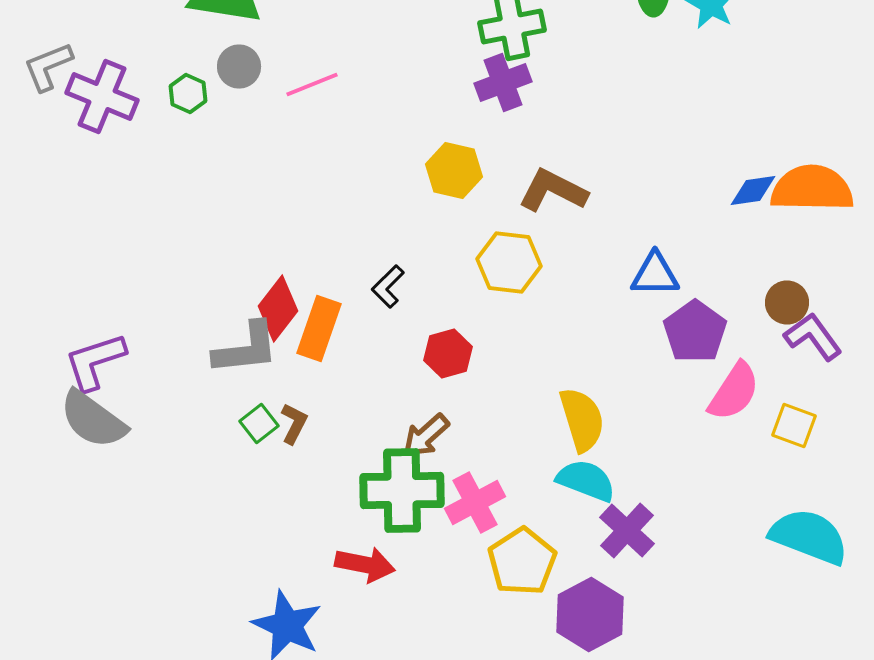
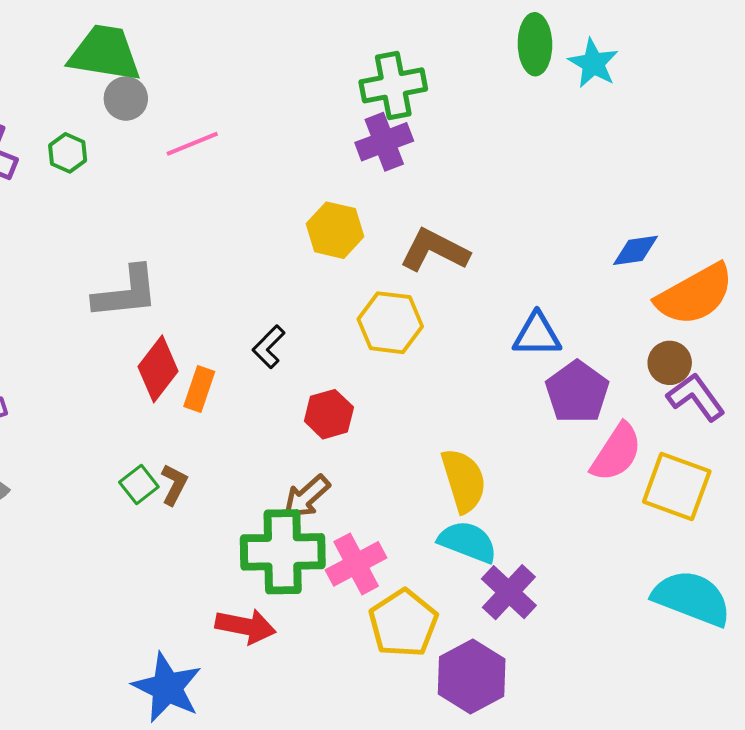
gray circle: (239, 66) -> (126, 99), moved
orange semicircle: (812, 188) -> (695, 295), moved, turned 150
orange rectangle: (319, 328) -> (199, 389), size x0.7
gray L-shape: (246, 348) -> (126, 293), moved
yellow square: (794, 426) -> (677, 487), size x1.5

